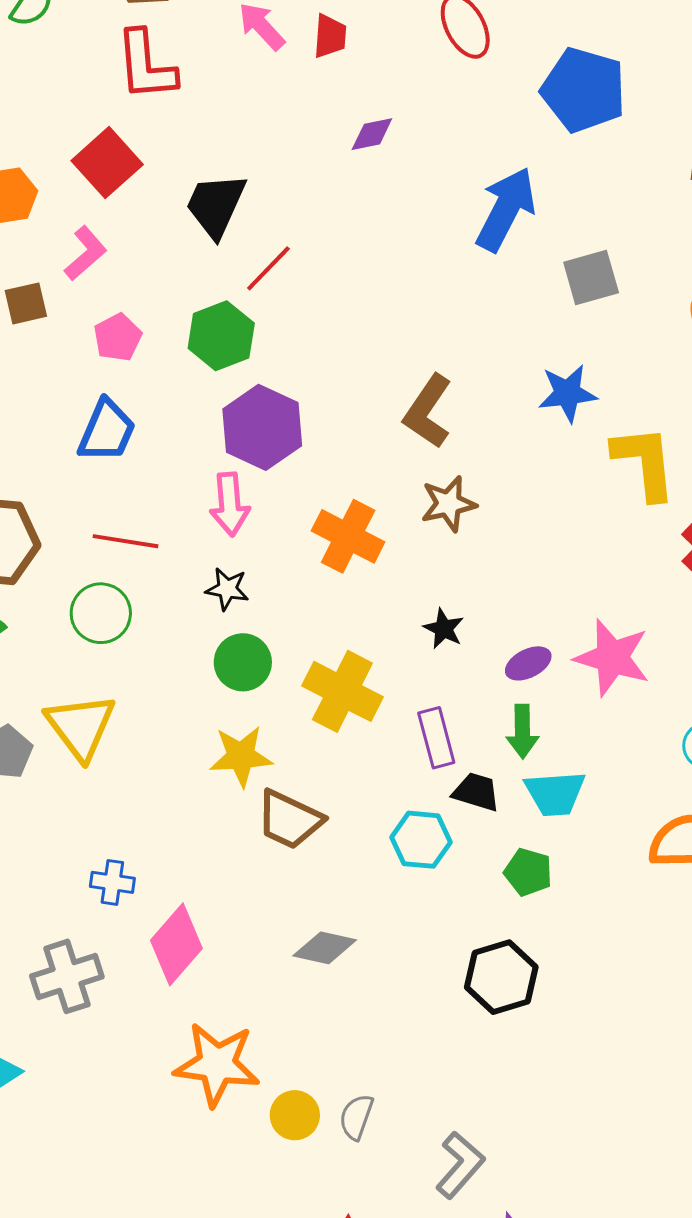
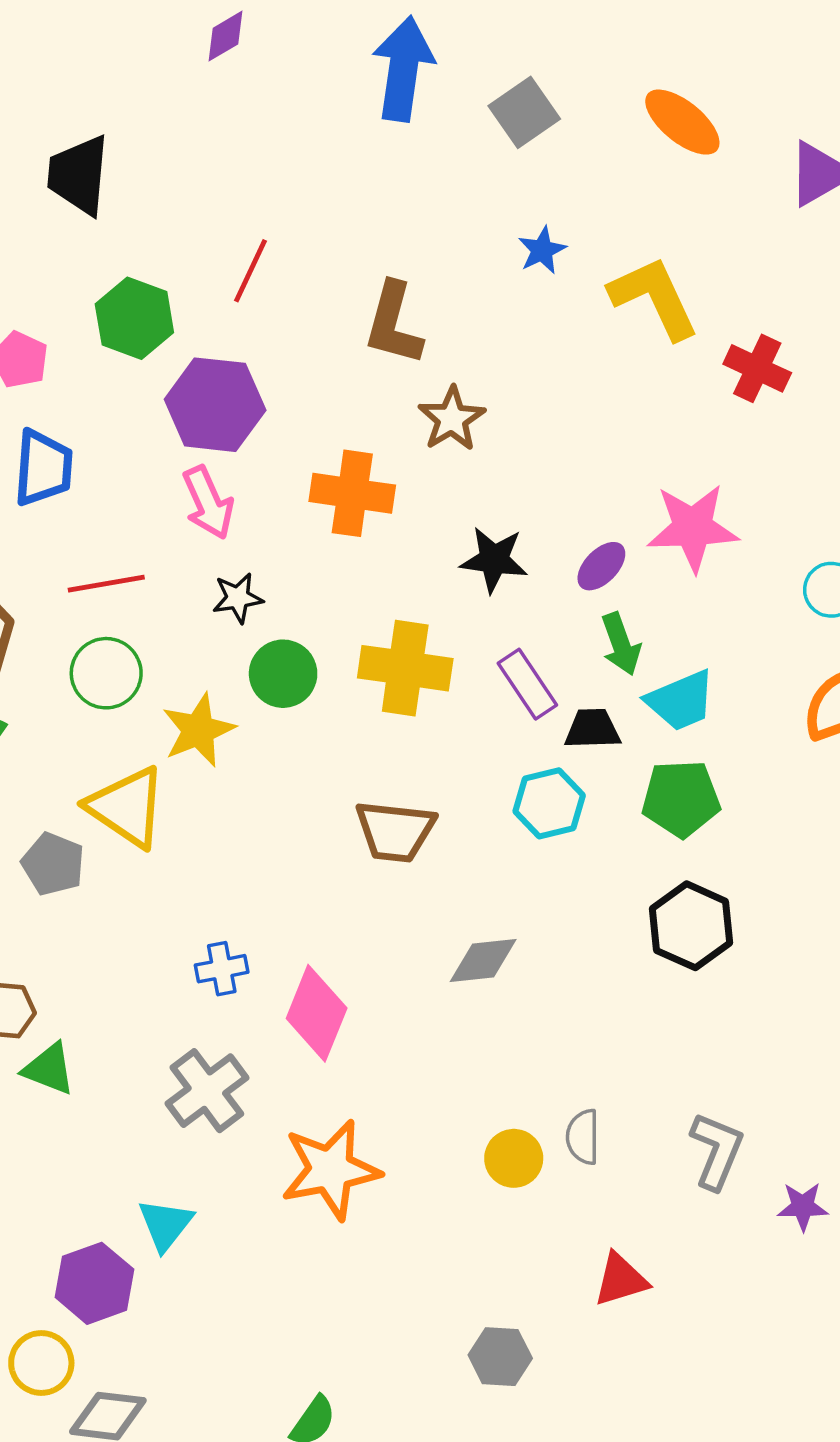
red line: (268, 268) -> (250, 271), moved
blue star: (567, 393) -> (542, 250), size x0.7
black star: (444, 629) -> (494, 560), size x1.4
yellow star: (241, 756) -> (198, 730), moved
green pentagon: (528, 872) -> (681, 799), size x1.4
orange star: (217, 1064) -> (331, 1170), moved

